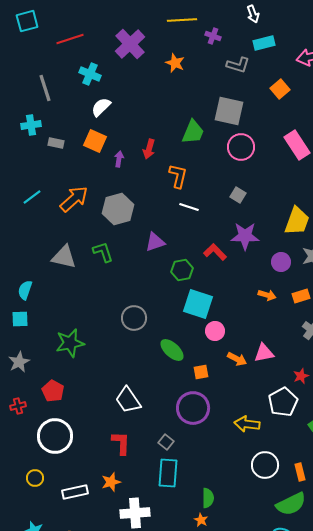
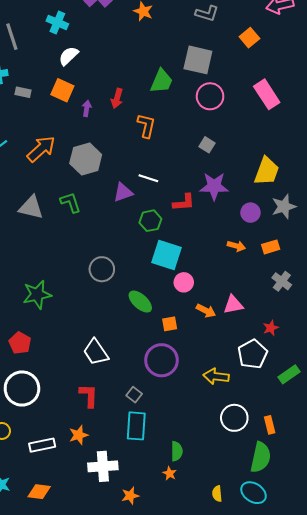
white line: (189, 207) -> (148, 178), moved
red L-shape: (215, 252) -> (184, 202), turned 130
green semicircle: (291, 504) -> (261, 457), turned -52

